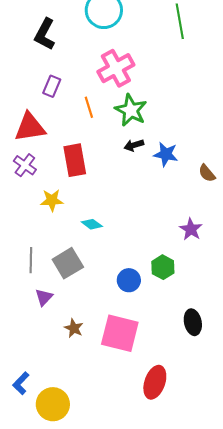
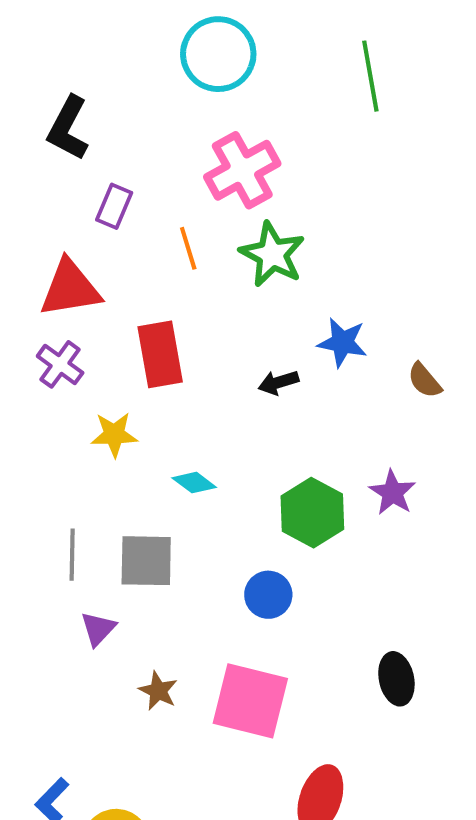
black L-shape: (45, 34) -> (68, 128), moved
black arrow: (134, 145) -> (278, 382), moved
gray square: (68, 263) -> (146, 561), turned 32
green hexagon: (163, 267) -> (312, 513), moved, size x1.4

